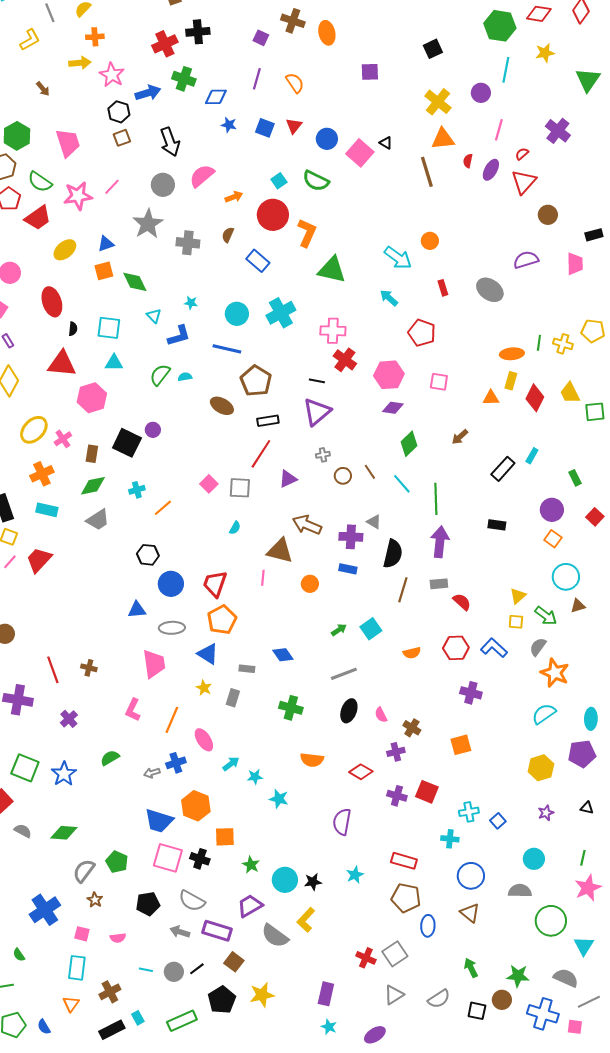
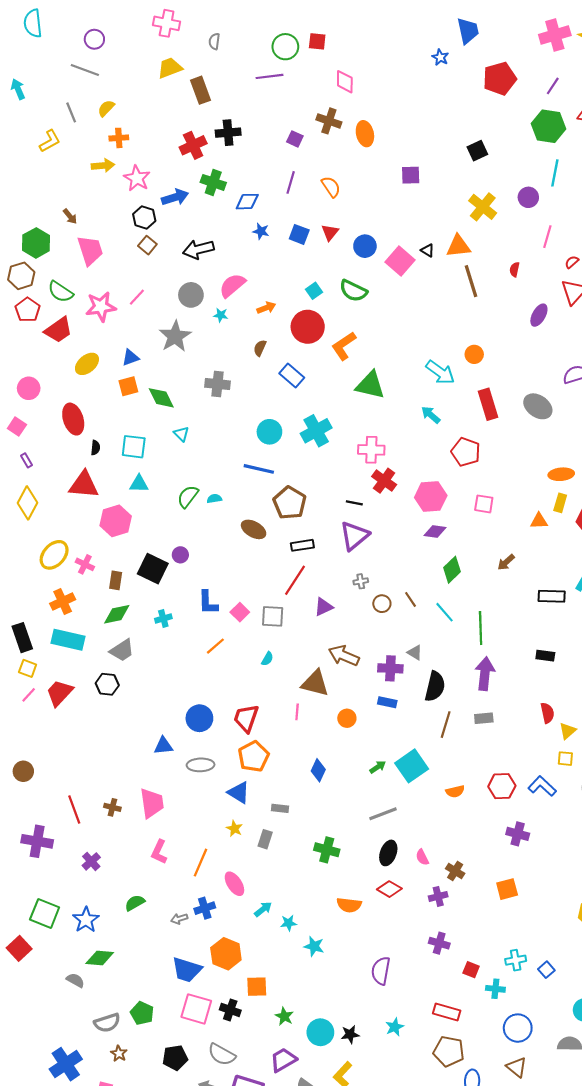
brown arrow: (43, 89) -> (70, 216), moved
brown square: (122, 138) -> (147, 245), turned -30
orange triangle: (443, 139) -> (458, 246), moved
black arrow: (170, 142) -> (198, 249), turned 96
purple ellipse: (491, 170) -> (539, 315), moved
orange L-shape: (307, 233) -> (344, 346), turned -148
gray cross: (188, 243) -> (217, 384), moved
red rectangle: (443, 288) -> (488, 404), size x1.8
cyan star: (191, 303) -> (221, 315), moved
blue L-shape: (179, 336) -> (208, 603), moved, turned 105
pink cross: (63, 439) -> (85, 564), turned -30
black rectangle: (503, 469) -> (552, 596), turned 50
orange line: (163, 508) -> (215, 646), moved
cyan rectangle: (47, 510) -> (68, 640), size x1.4
black hexagon: (148, 555) -> (107, 684), moved
red semicircle: (462, 602) -> (547, 713), moved, turned 36
cyan square: (371, 629) -> (412, 766), size x1.4
blue diamond: (283, 655) -> (318, 770), moved, turned 60
pink trapezoid: (154, 664) -> (152, 803), moved
red diamond: (361, 772) -> (389, 889), moved
red square: (427, 792) -> (471, 970), moved, size x0.7
gray semicircle: (23, 831) -> (75, 980), moved
green diamond: (64, 833) -> (100, 958), moved
gray semicircle: (84, 871) -> (107, 1023), turned -145

